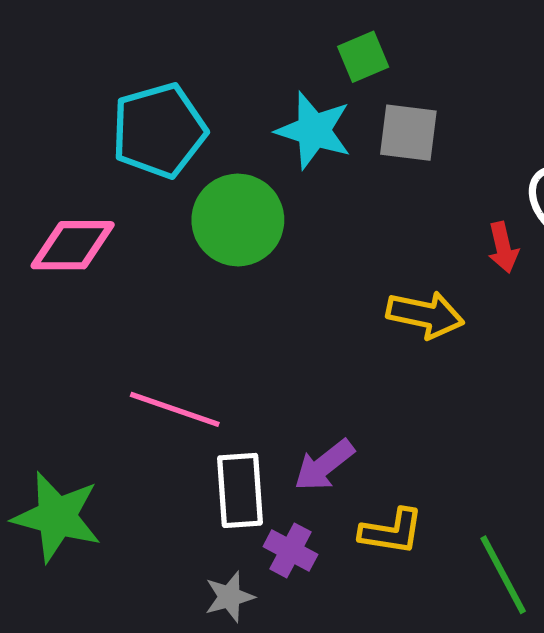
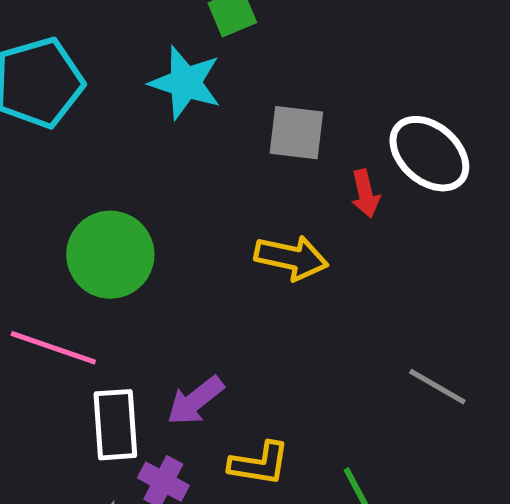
gray square: (408, 133) -> (296, 133), moved
green circle: (238, 220) -> (110, 255), moved

